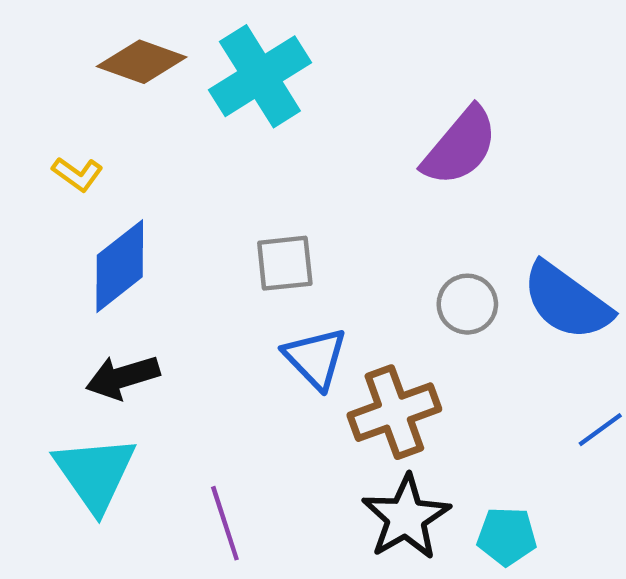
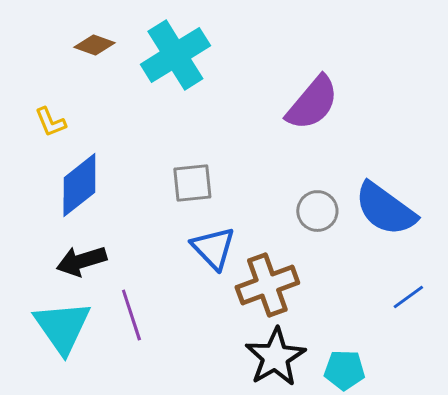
brown diamond: (142, 62) -> (94, 45), size x0.7
yellow L-shape: (77, 174) -> (50, 122), turned 32
purple line: (225, 523) -> (131, 315), moved

